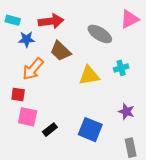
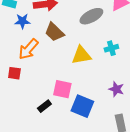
gray ellipse: (100, 34) -> (91, 16), turned -60
pink square: (28, 117) -> (62, 89), moved

